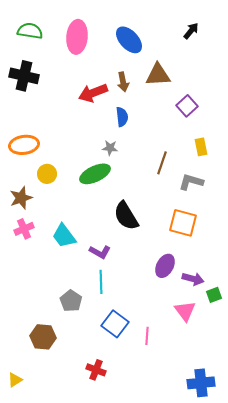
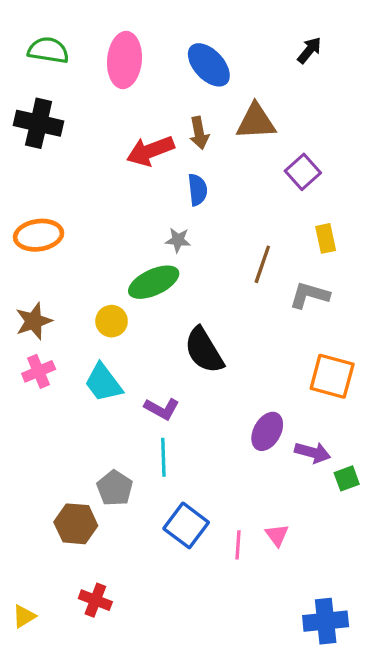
yellow circle: (47, 174) -> (112, 321), moved
orange square: (183, 223) -> (332, 376), moved
pink triangle: (185, 311) -> (277, 535), moved, size x0.7
brown hexagon: (43, 337) -> (76, 524), moved
red cross: (96, 370) -> (95, 600), moved

